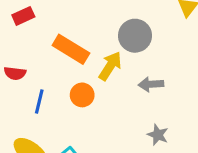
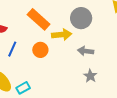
yellow arrow: (110, 66) -> (62, 35), turned 42
gray star: (158, 135) -> (90, 76), moved

